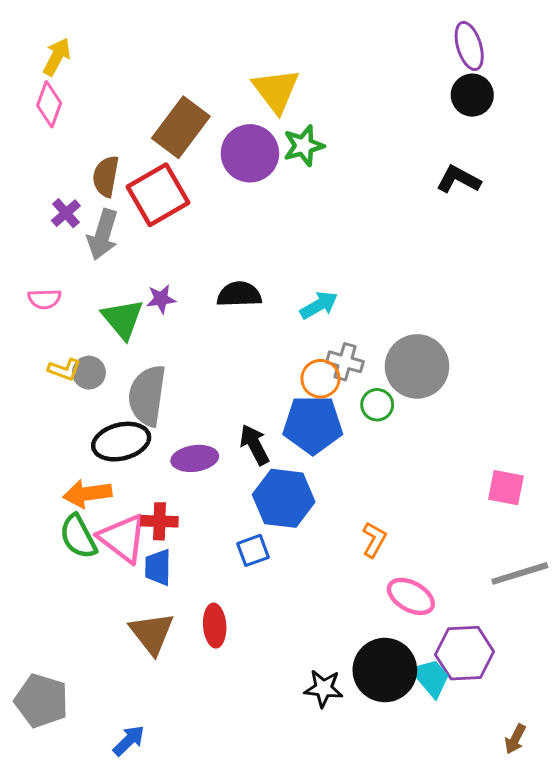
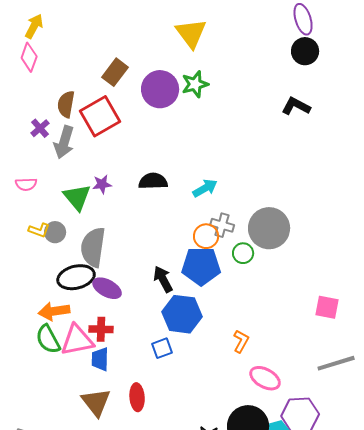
yellow triangle: (276, 90) -> (191, 33), moved
brown rectangle: (181, 127) -> (115, 72), size x0.7
purple ellipse: (195, 458) -> (107, 288), moved, turned 36
pink triangle: (123, 538) -> (77, 340), turned -48

